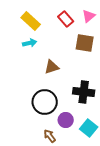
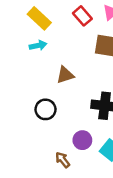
black circle: (45, 102) -> (45, 109), moved, size x0.7

